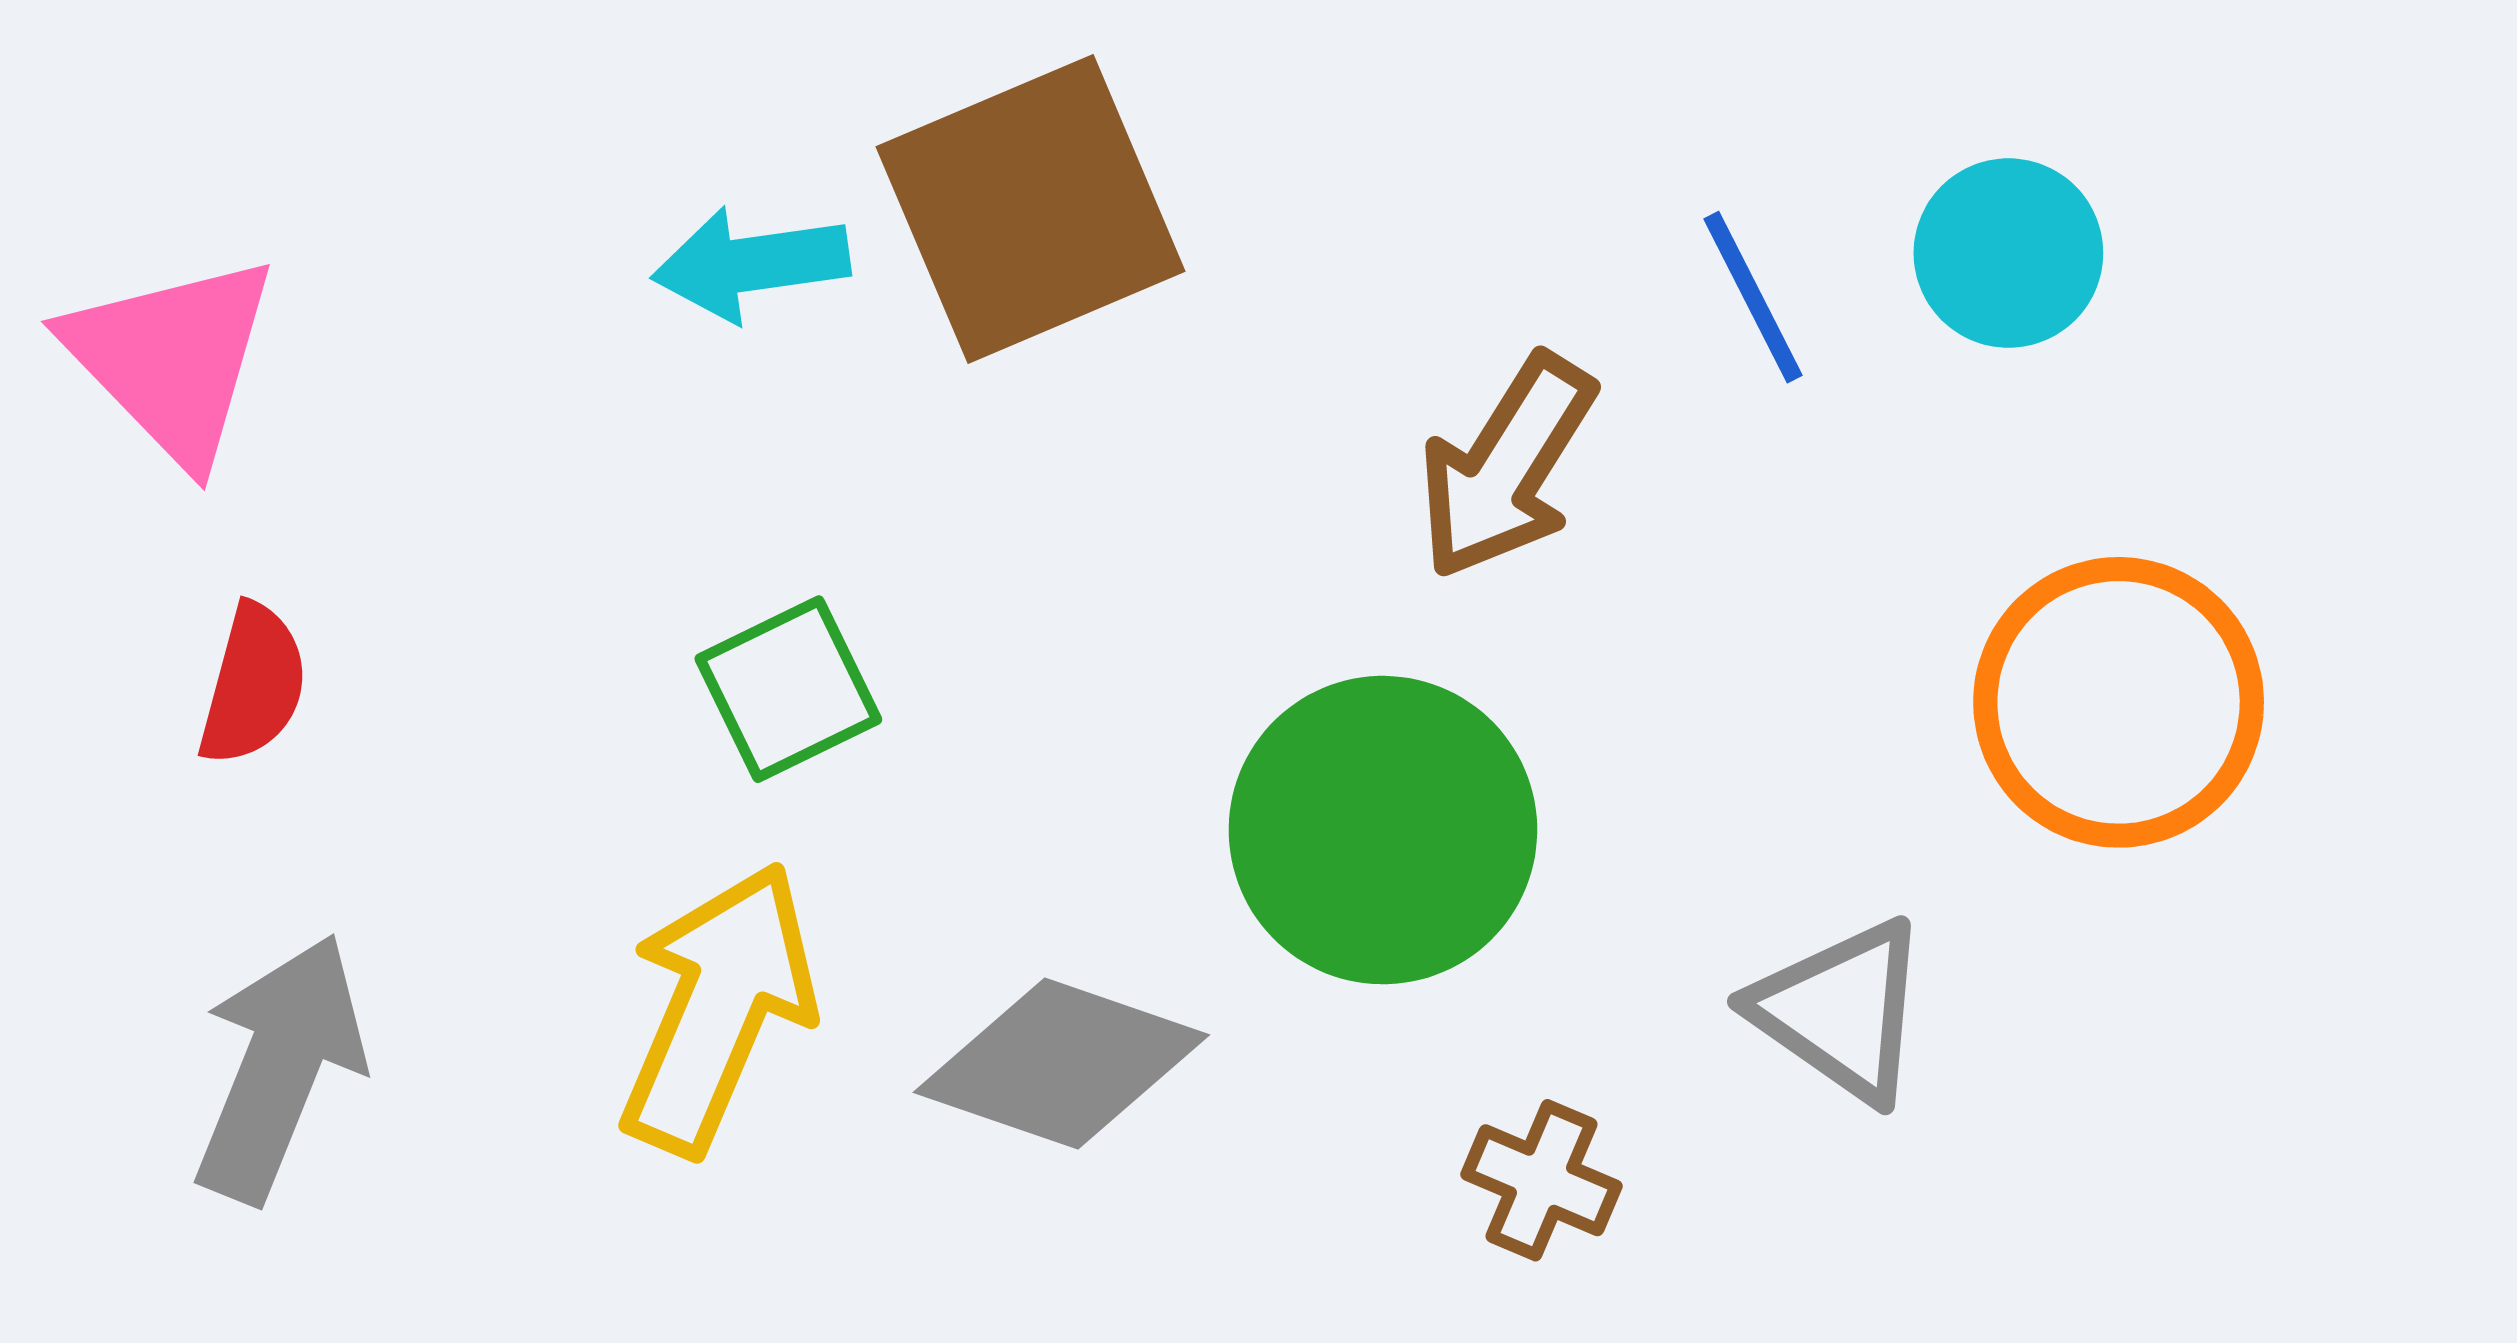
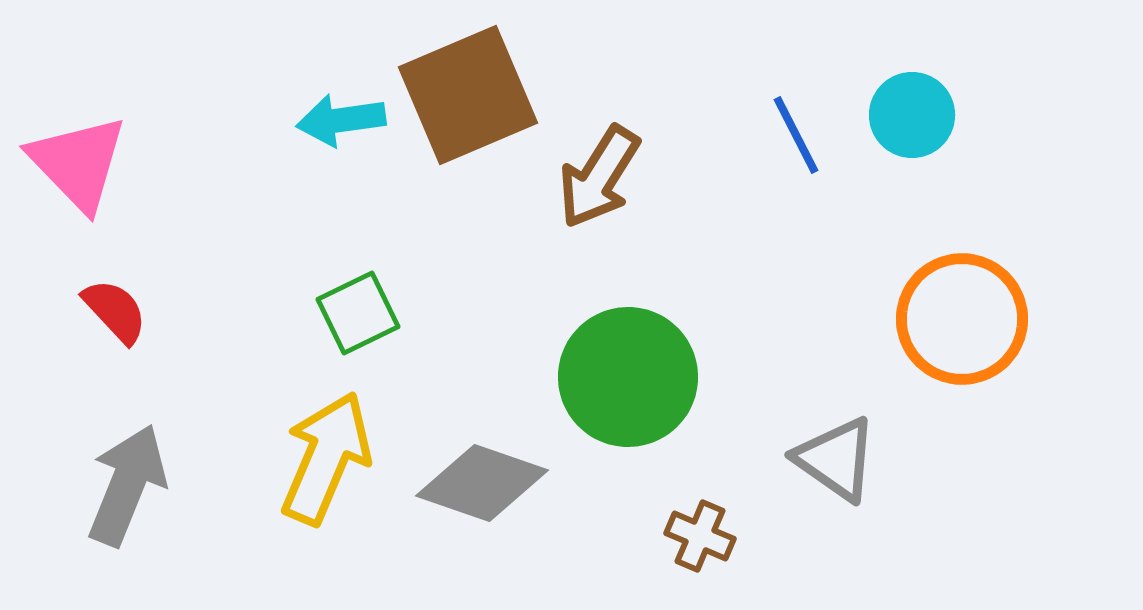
brown arrow: (1506, 467) -> (599, 177), moved
red semicircle: (253, 685) -> (115, 311), turned -58

